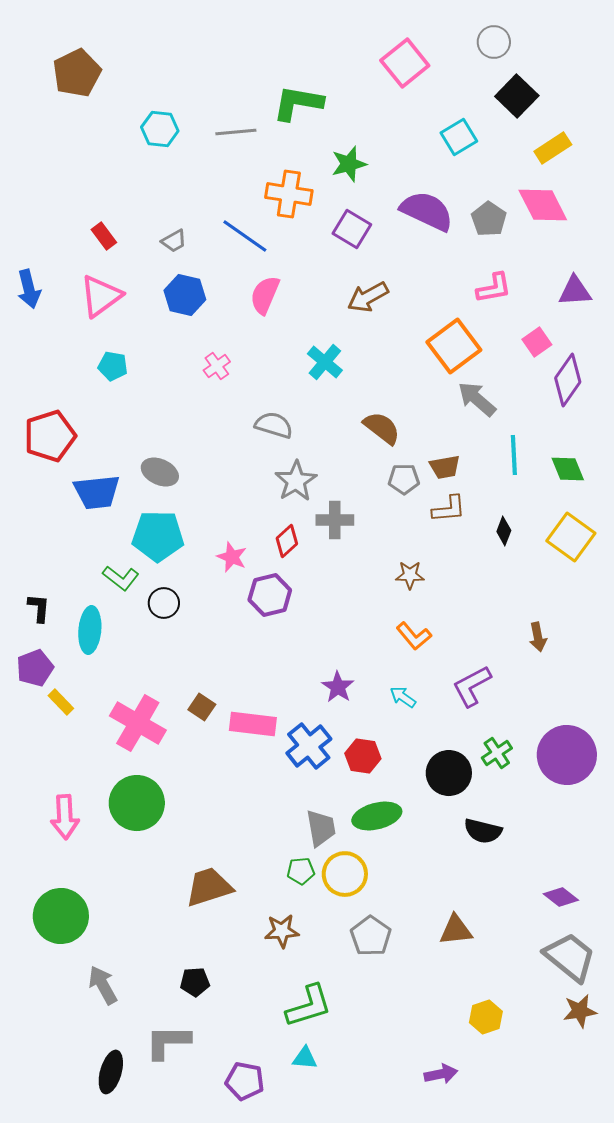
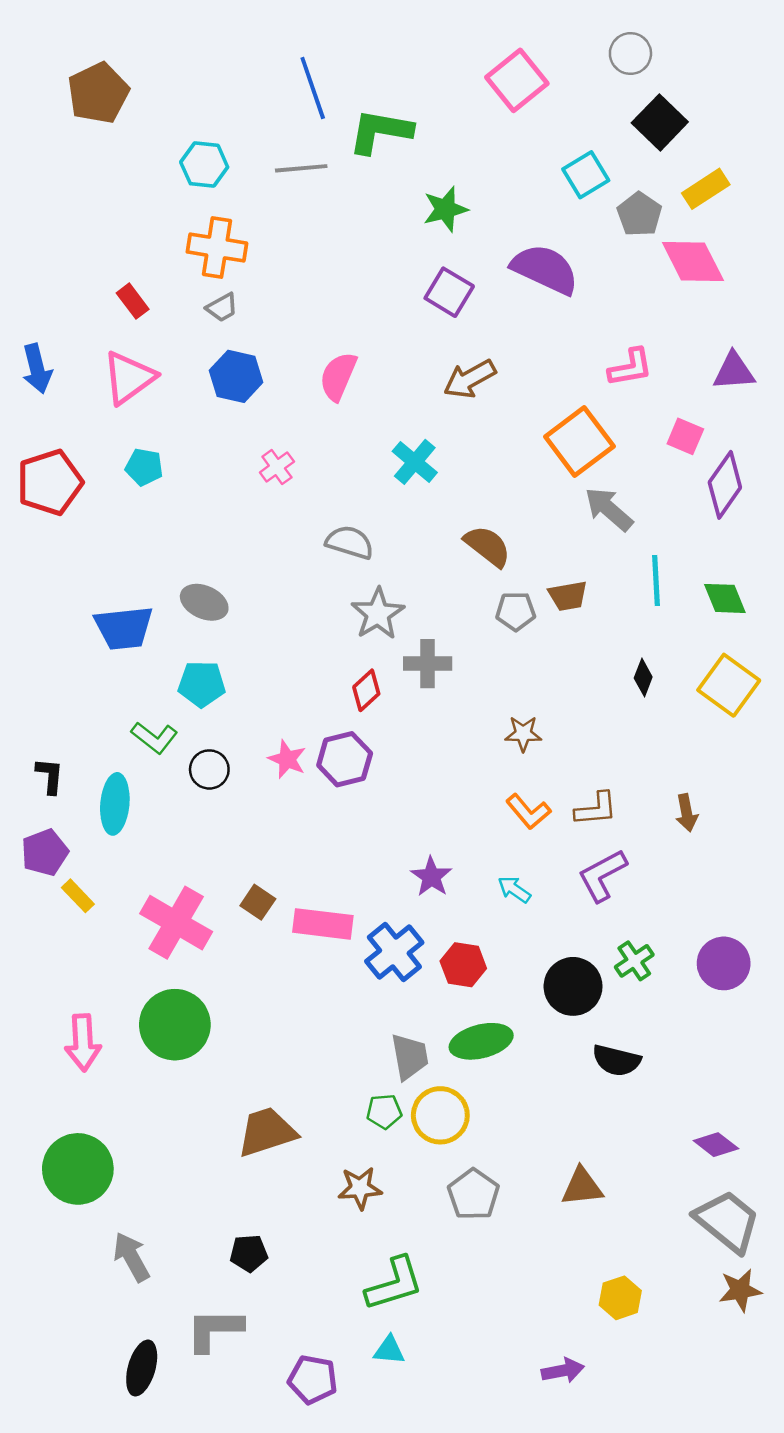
orange cross: (289, 194) -> (217, 247), moved
gray pentagon: (489, 219) -> (639, 214), moved
blue line: (245, 236) -> (313, 88), moved, turned 36
pink square: (537, 342) -> (685, 436), turned -32
red pentagon: (50, 436) -> (50, 482), moved
brown L-shape: (449, 509) -> (596, 809), moved
cyan pentagon: (158, 536) -> (202, 684), size x0.7
pink star: (232, 557) -> (287, 759), moved
purple circle: (567, 755) -> (724, 963), size x0.7

